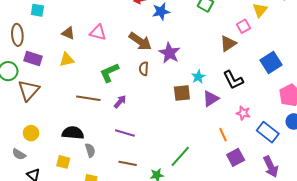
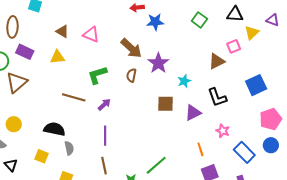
cyan star: (198, 77) -> (184, 81), moved
purple line: (125, 133) -> (105, 136), turned 66
brown line: (128, 163) -> (104, 166), turned 60

